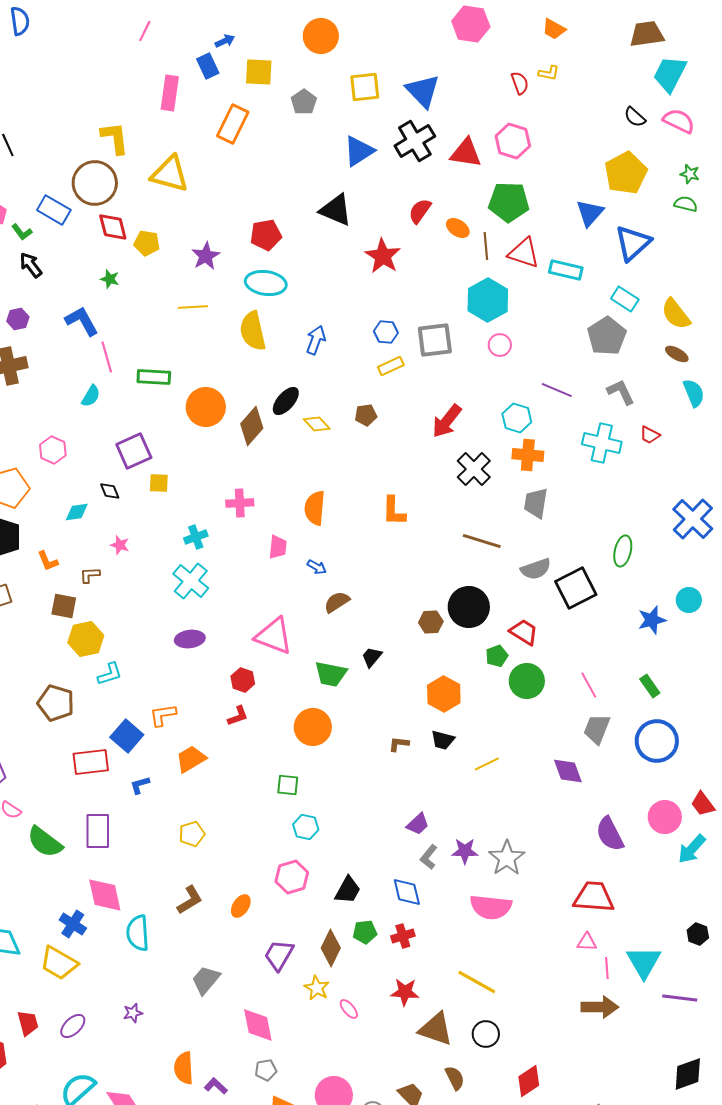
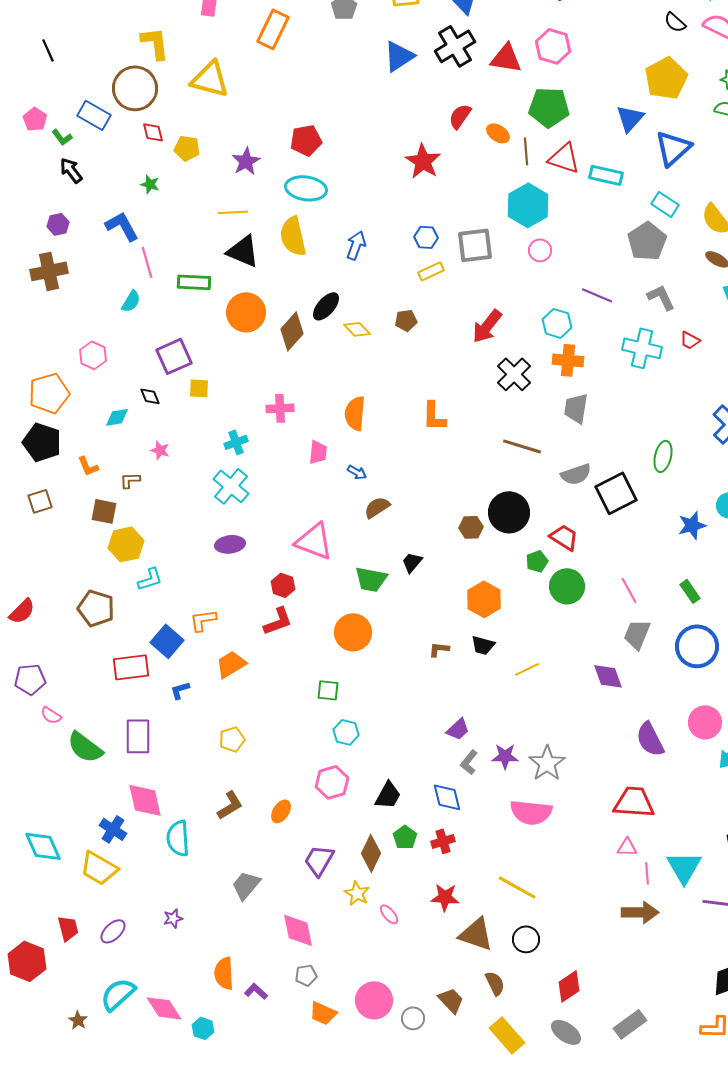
black triangle: (336, 210) -> (243, 251), moved
red diamond: (113, 227) -> (153, 132), size x0.7
red L-shape: (238, 716) -> (278, 621), size x1.4
green pentagon: (365, 932) -> (405, 837), turned -30

